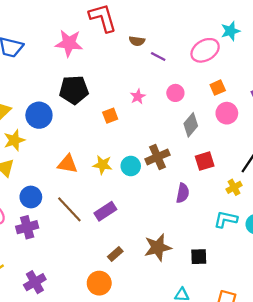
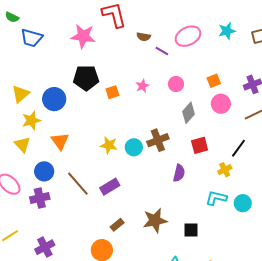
pink ellipse: (205, 50) -> (188, 36), moved
orange square: (110, 116) -> (112, 92), moved
orange triangle: (68, 164) -> (60, 141), moved, turned 42

